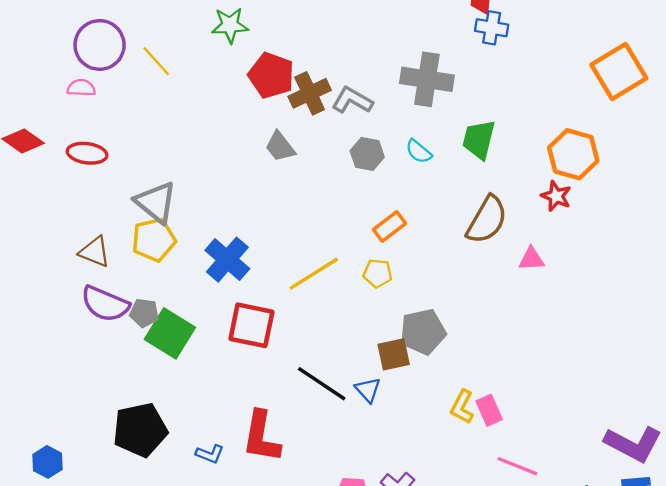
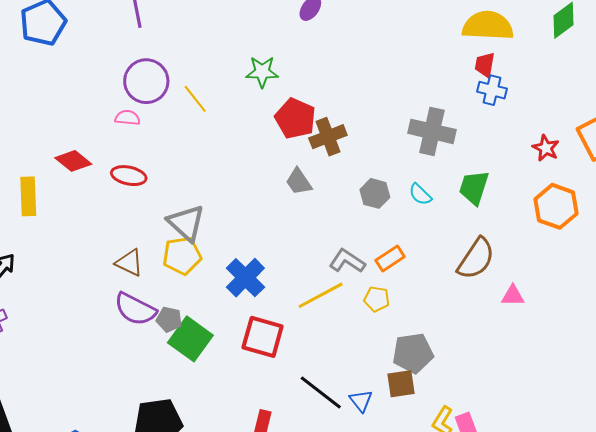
gray L-shape: (352, 100) -> (347, 261), moved
red star: (556, 196) -> (546, 148), moved
brown square: (394, 354) -> (401, 384), moved

